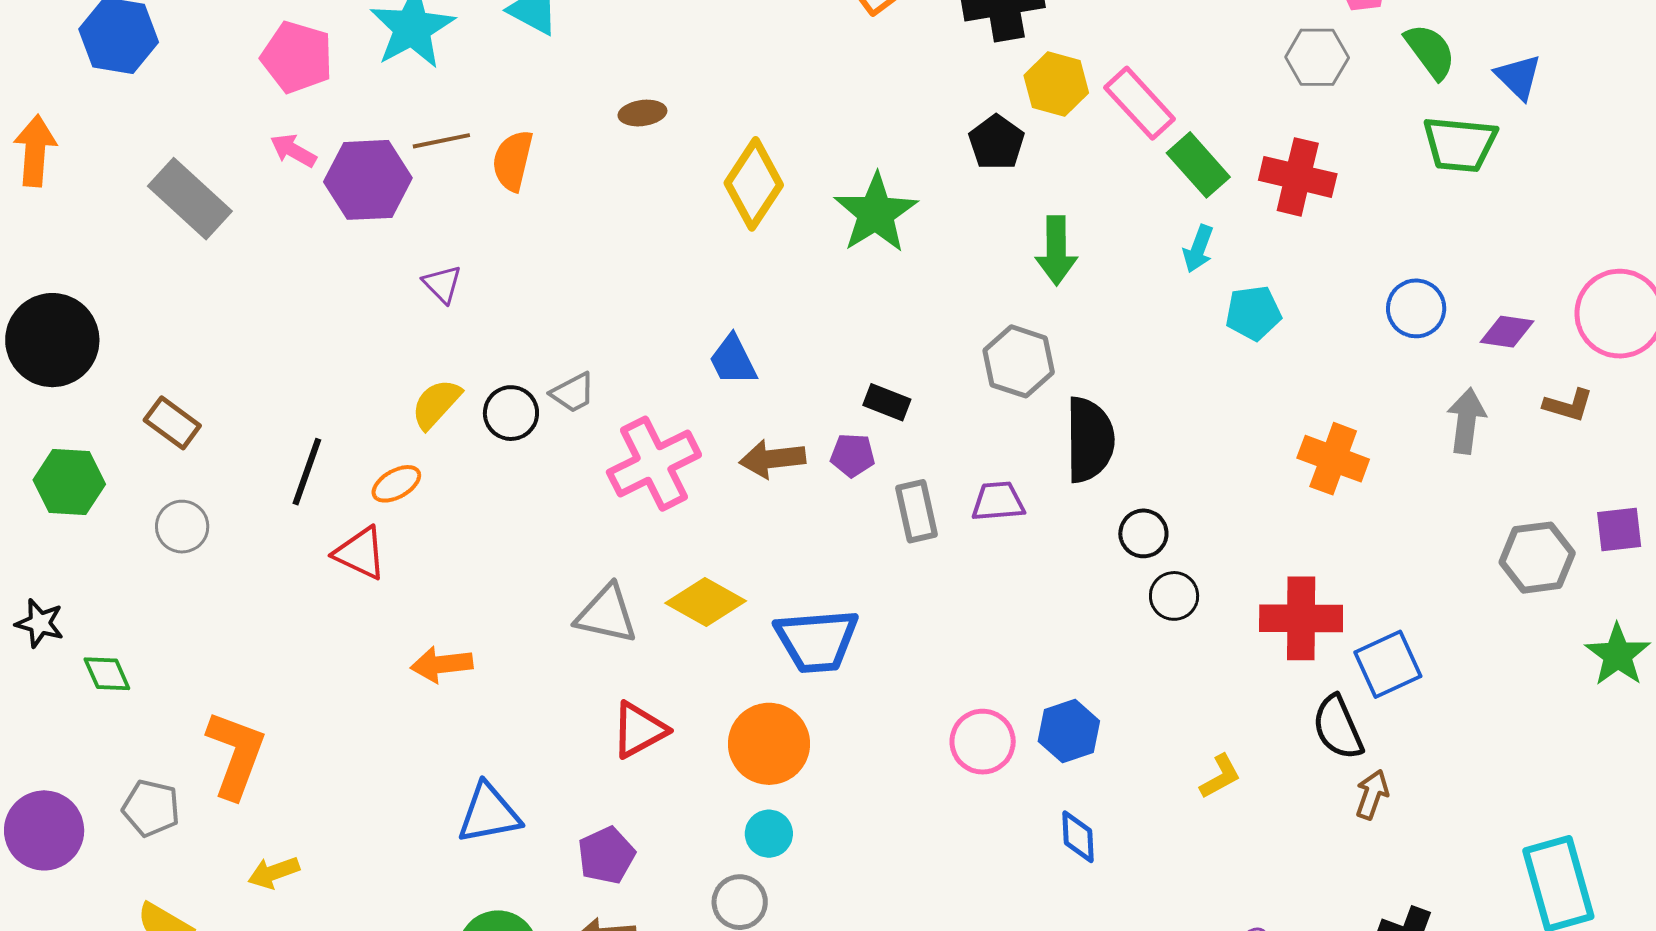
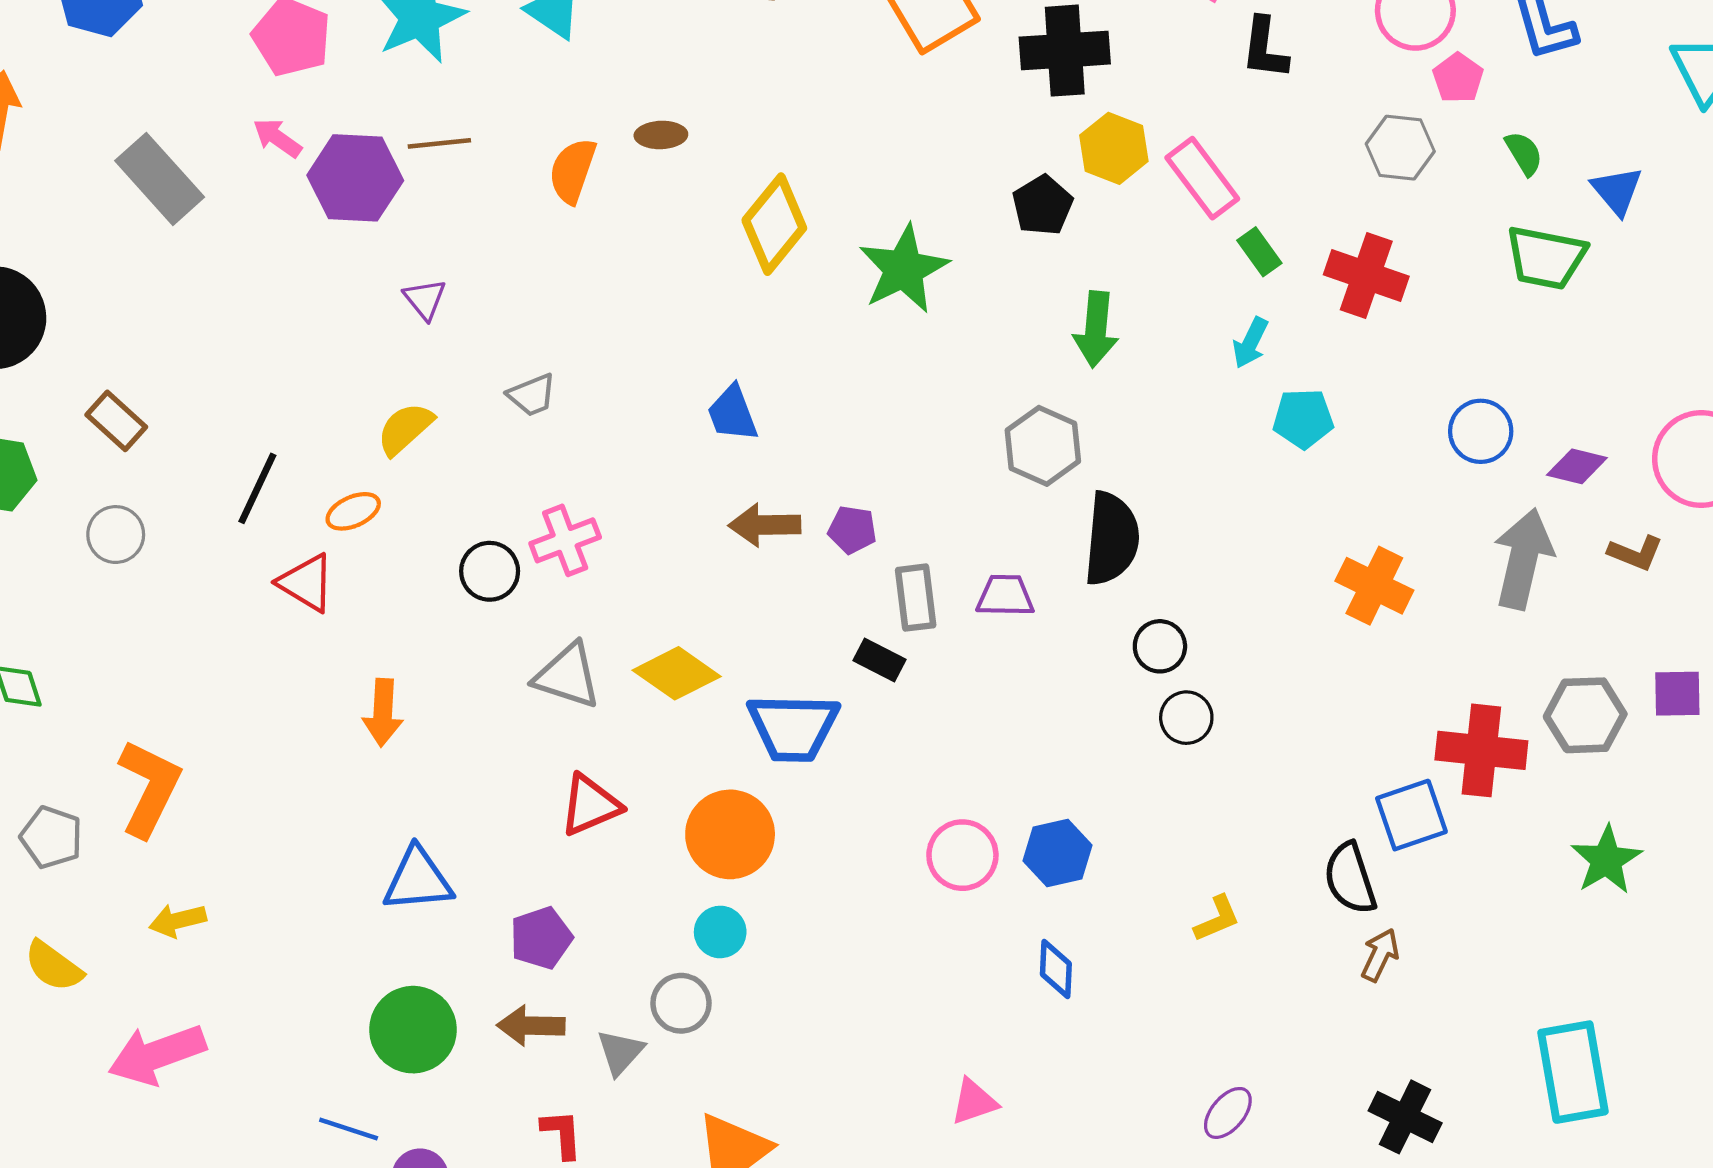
green semicircle: (1430, 51) -> (1524, 153), size x0.7
orange semicircle: (513, 161) -> (573, 171), moved
green rectangle: (1198, 165) -> (1259, 252), size x0.7
gray trapezoid: (573, 393) -> (532, 395), moved
black rectangle: (887, 402) -> (879, 660), moved
black circle: (511, 413) -> (490, 571), moved
gray arrow: (1466, 421) -> (1523, 559), size x1.4
pink cross: (654, 464) -> (565, 540), moved, size x0.7
red cross: (1301, 618) -> (1481, 750), moved
green star: (1618, 655) -> (1606, 860), moved
orange arrow: (442, 664) -> (383, 713), turned -86

